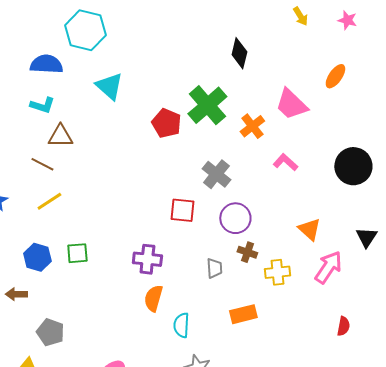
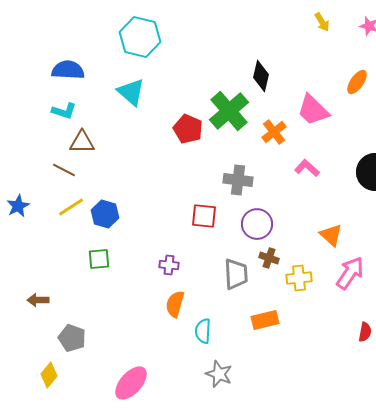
cyan hexagon: (85, 30) -> (140, 37), moved
black diamond: (239, 53) -> (261, 76), moved
gray cross: (216, 174) -> (238, 180), turned -32
blue hexagon: (37, 257) -> (105, 214), moved
purple cross: (147, 259) -> (169, 265), size x0.7
gray trapezoid: (214, 268) -> (236, 274), size x1.5

